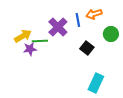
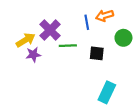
purple cross: (58, 27) -> (50, 30), moved
green line: (40, 41) -> (68, 46), moved
black square: (87, 48) -> (97, 53), turned -32

